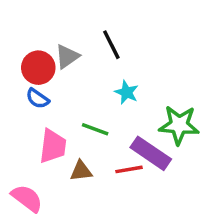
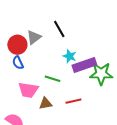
blue semicircle: (38, 99) -> (18, 63), turned 32
pink trapezoid: (53, 146) -> (28, 90), turned 95
purple rectangle: (151, 153) -> (84, 65), moved, turned -50

